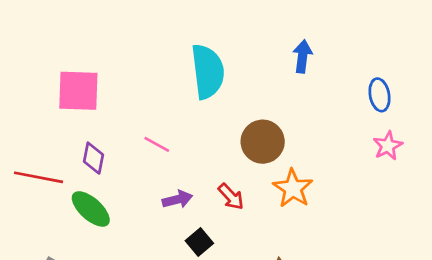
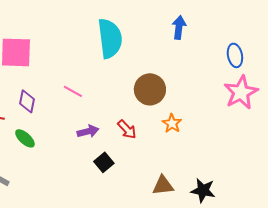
pink star: (388, 146) -> (241, 92), size x1.6
orange star: (293, 188) -> (172, 123), size x0.7
green ellipse: (91, 209) -> (25, 138), size x0.7

